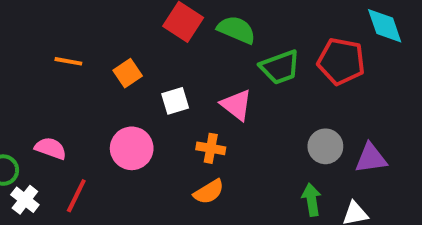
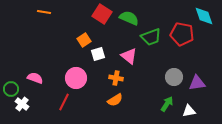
orange line: (68, 61) -> (44, 12), moved
orange square: (128, 73) -> (84, 40), moved
red line: (76, 196) -> (64, 102), moved
green arrow: (312, 200) -> (167, 104), turned 42

